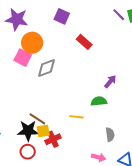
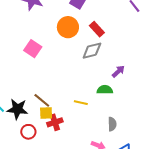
orange circle: (32, 43) -> (68, 27), moved
pink square: (23, 58) -> (33, 49), moved
gray diamond: (47, 68) -> (92, 51), moved
black star: (28, 131) -> (17, 109), moved

